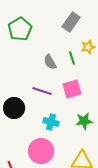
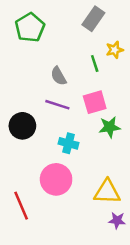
gray semicircle: (50, 62) -> (59, 76), moved
green star: (84, 121) -> (110, 127), moved

